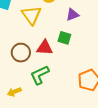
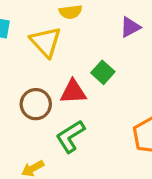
purple triangle: (72, 15) -> (130, 27), moved
green square: (64, 38) -> (103, 72), turned 32

